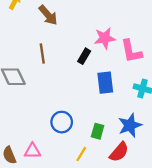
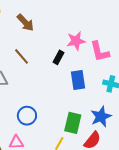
brown line: (42, 53) -> (22, 56), turned -30
blue circle: (62, 122) -> (27, 116), moved
green rectangle: (98, 131) -> (73, 123), size x1.5

